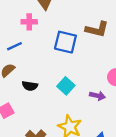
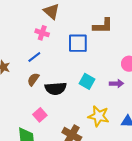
pink cross: (29, 22) -> (42, 33), turned 32
black semicircle: (30, 86) -> (56, 88), size x1.5

